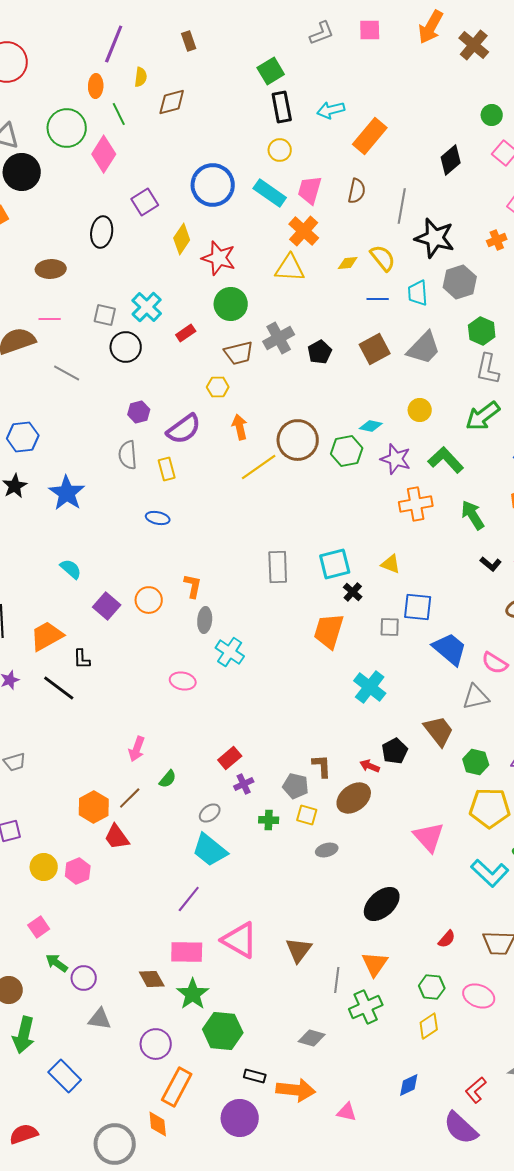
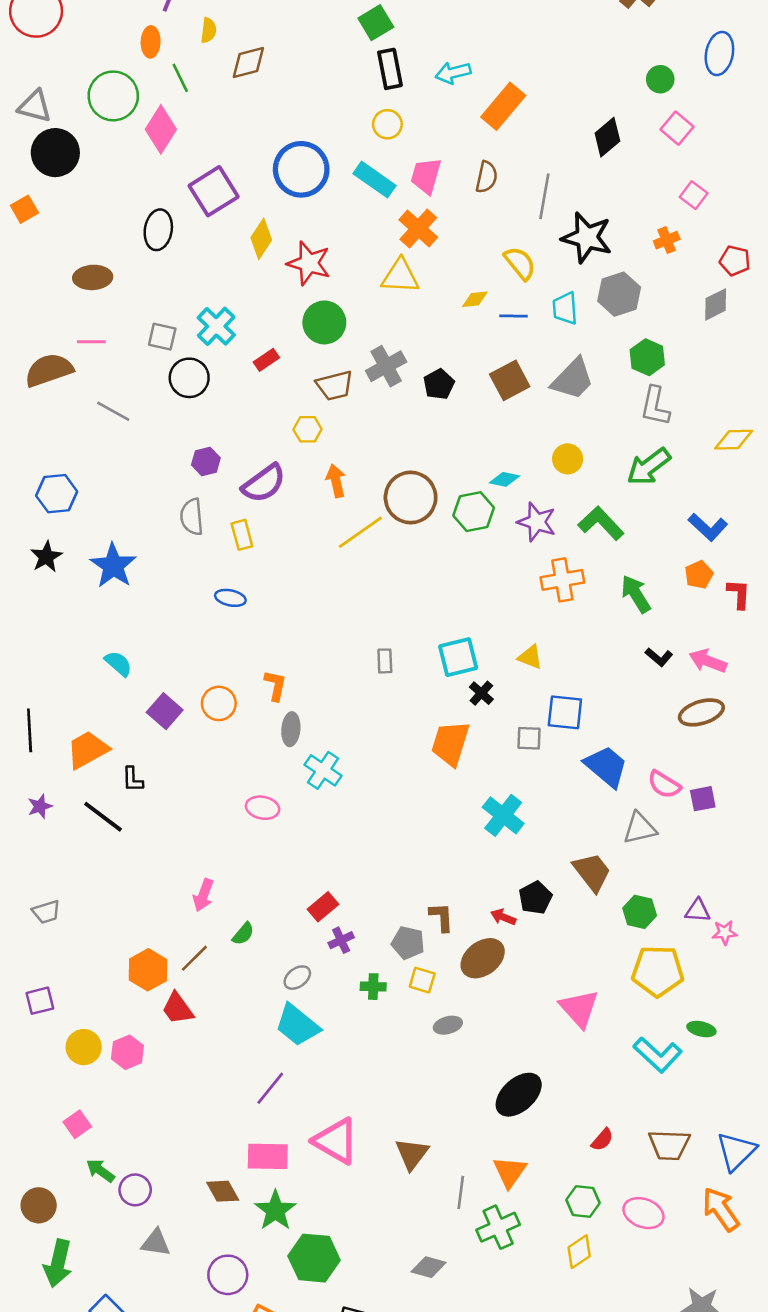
purple square: (145, 202) -> (214, 191), size x1.4
yellow diamond: (348, 263) -> (475, 299), moved
gray rectangle: (278, 567) -> (385, 661), size x0.6

